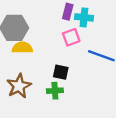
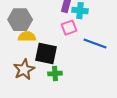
black square: (61, 72) -> (46, 54), moved, size x1.6

